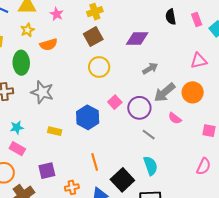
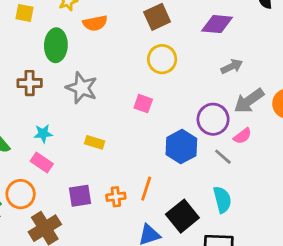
pink square: (115, 102) -> (143, 104), moved, turned -32
blue hexagon: (88, 117) -> (181, 147), moved
pink semicircle: (175, 118) -> (243, 136), moved, turned -80
orange line: (95, 162) -> (146, 189), turned 30
orange cross: (72, 187) -> (116, 197), moved

